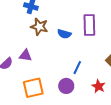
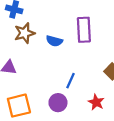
brown star: (39, 27) -> (25, 33), turned -30

